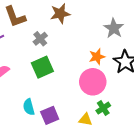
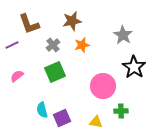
orange star: (97, 57) -> (82, 45), moved
green cross: (103, 108) -> (121, 111), moved, turned 32

